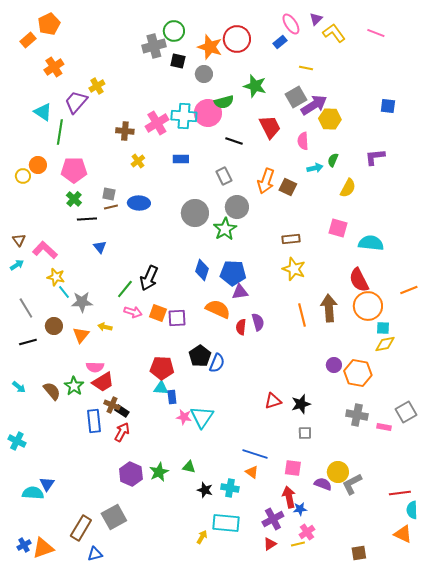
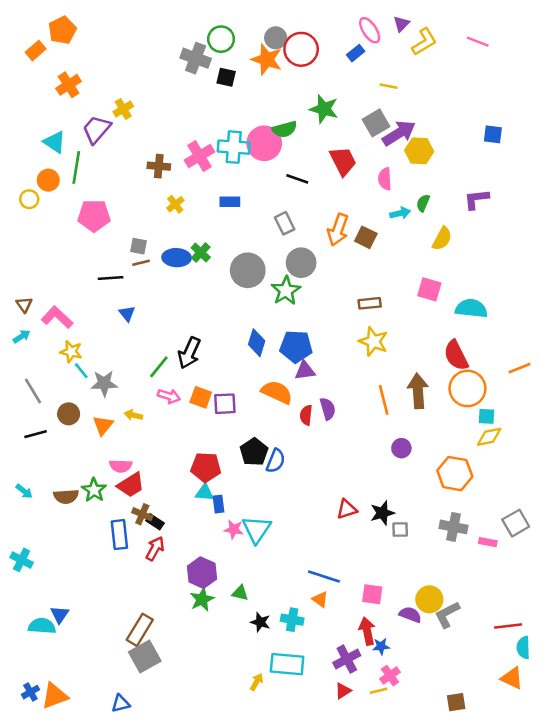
yellow L-shape: (334, 33) -> (424, 42), turned 95
gray cross: (154, 46) -> (196, 58), turned 35
gray circle: (204, 74) -> (276, 38), moved
orange circle: (38, 165) -> (48, 180), moved
yellow circle: (23, 176) -> (29, 199), moved
green cross: (74, 199) -> (201, 253), moved
purple circle: (334, 365) -> (401, 448), moved
brown semicircle: (52, 391) -> (66, 496), turned 126
gray square: (305, 433) -> (400, 529), moved
purple hexagon: (131, 474) -> (202, 573), moved
brown rectangle: (81, 528) -> (140, 630), moved

